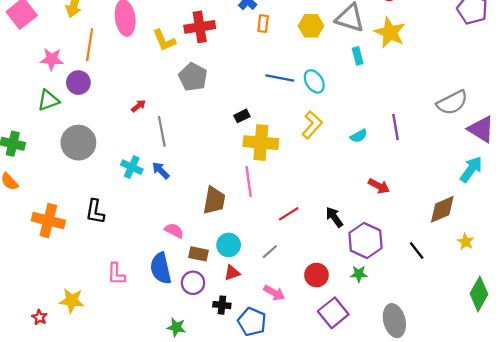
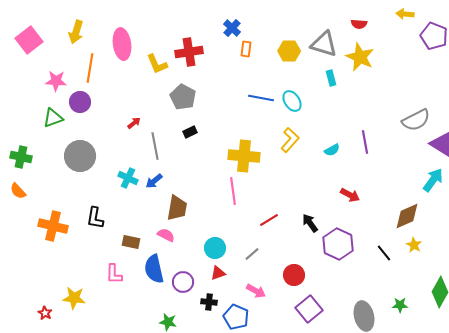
black rectangle: (242, 116) -> (190, 132), moved
blue arrow: (161, 170) -> (154, 181), turned -84
brown trapezoid: (214, 200) -> (177, 208), moved
yellow star: (466, 242) -> (414, 245), moved
brown rectangle: (199, 254) -> (131, 242), moved
green star: (359, 274) -> (400, 305), moved

